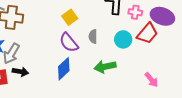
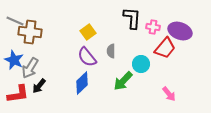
cyan circle: (123, 39) -> (141, 64), moved
green arrow: (105, 67) -> (123, 81), turned -35
black arrow: (20, 72) -> (39, 86), turned 119

